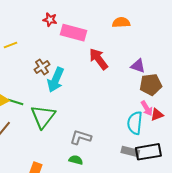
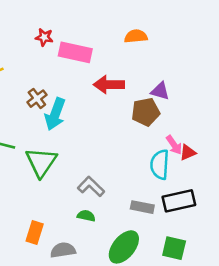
red arrow: (98, 59) -> (109, 85), turned -50
brown pentagon: (151, 85) -> (146, 112), moved
gray L-shape: (81, 137) -> (91, 186), turned 30
gray rectangle: (130, 152) -> (142, 207), moved

